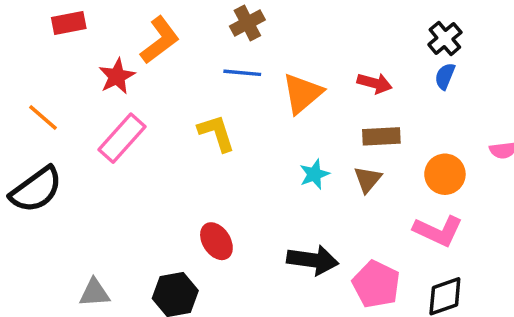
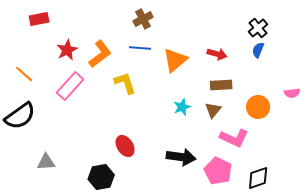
orange L-shape: (160, 40) -> (100, 54), moved
pink L-shape: (438, 231) -> (234, 138), moved
gray triangle: (94, 293) -> (46, 162), moved

